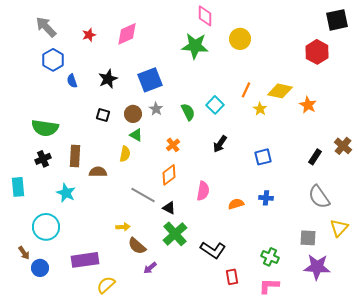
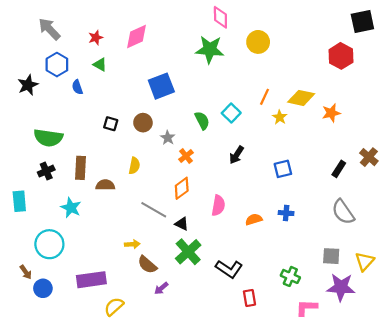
black star: (108, 79) -> (28, 85), moved
orange star: (308, 105) -> (331, 113), turned 30
gray star: (156, 109) -> (168, 138), moved
green triangle: (136, 135) -> (100, 65), moved
yellow triangle: (339, 228) -> (365, 261), moved
pink L-shape: (269, 286) -> (306, 308), moved

